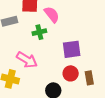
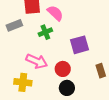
red circle: (71, 73) -> (63, 69), moved

